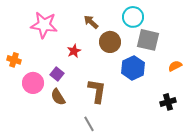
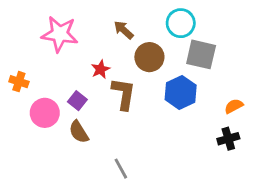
orange semicircle: (175, 66) -> (234, 106), moved
brown L-shape: (97, 91) -> (124, 94), moved

